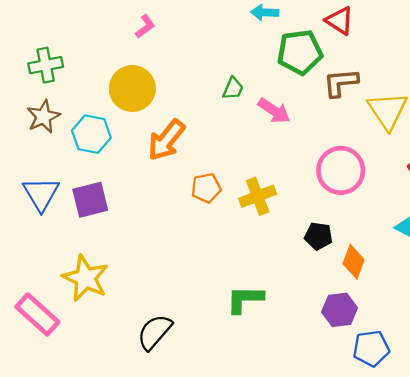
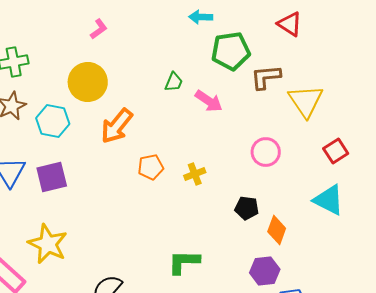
red triangle: (340, 21) -> (290, 24), moved
pink circle: (341, 170) -> (266, 152), size x0.7
yellow cross: (258, 196) -> (195, 174), size x0.7

